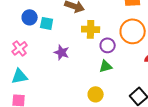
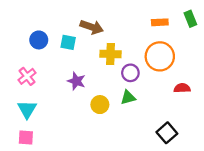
cyan square: (47, 23) -> (68, 42), moved
cyan triangle: (20, 76) -> (27, 109), turned -48
yellow circle: (96, 94) -> (100, 105), moved

